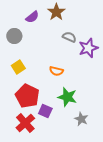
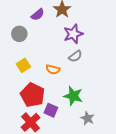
gray semicircle: (69, 37) -> (75, 56), moved, turned 120
purple star: (88, 48) -> (73, 34), moved
orange semicircle: (56, 71) -> (53, 69), moved

